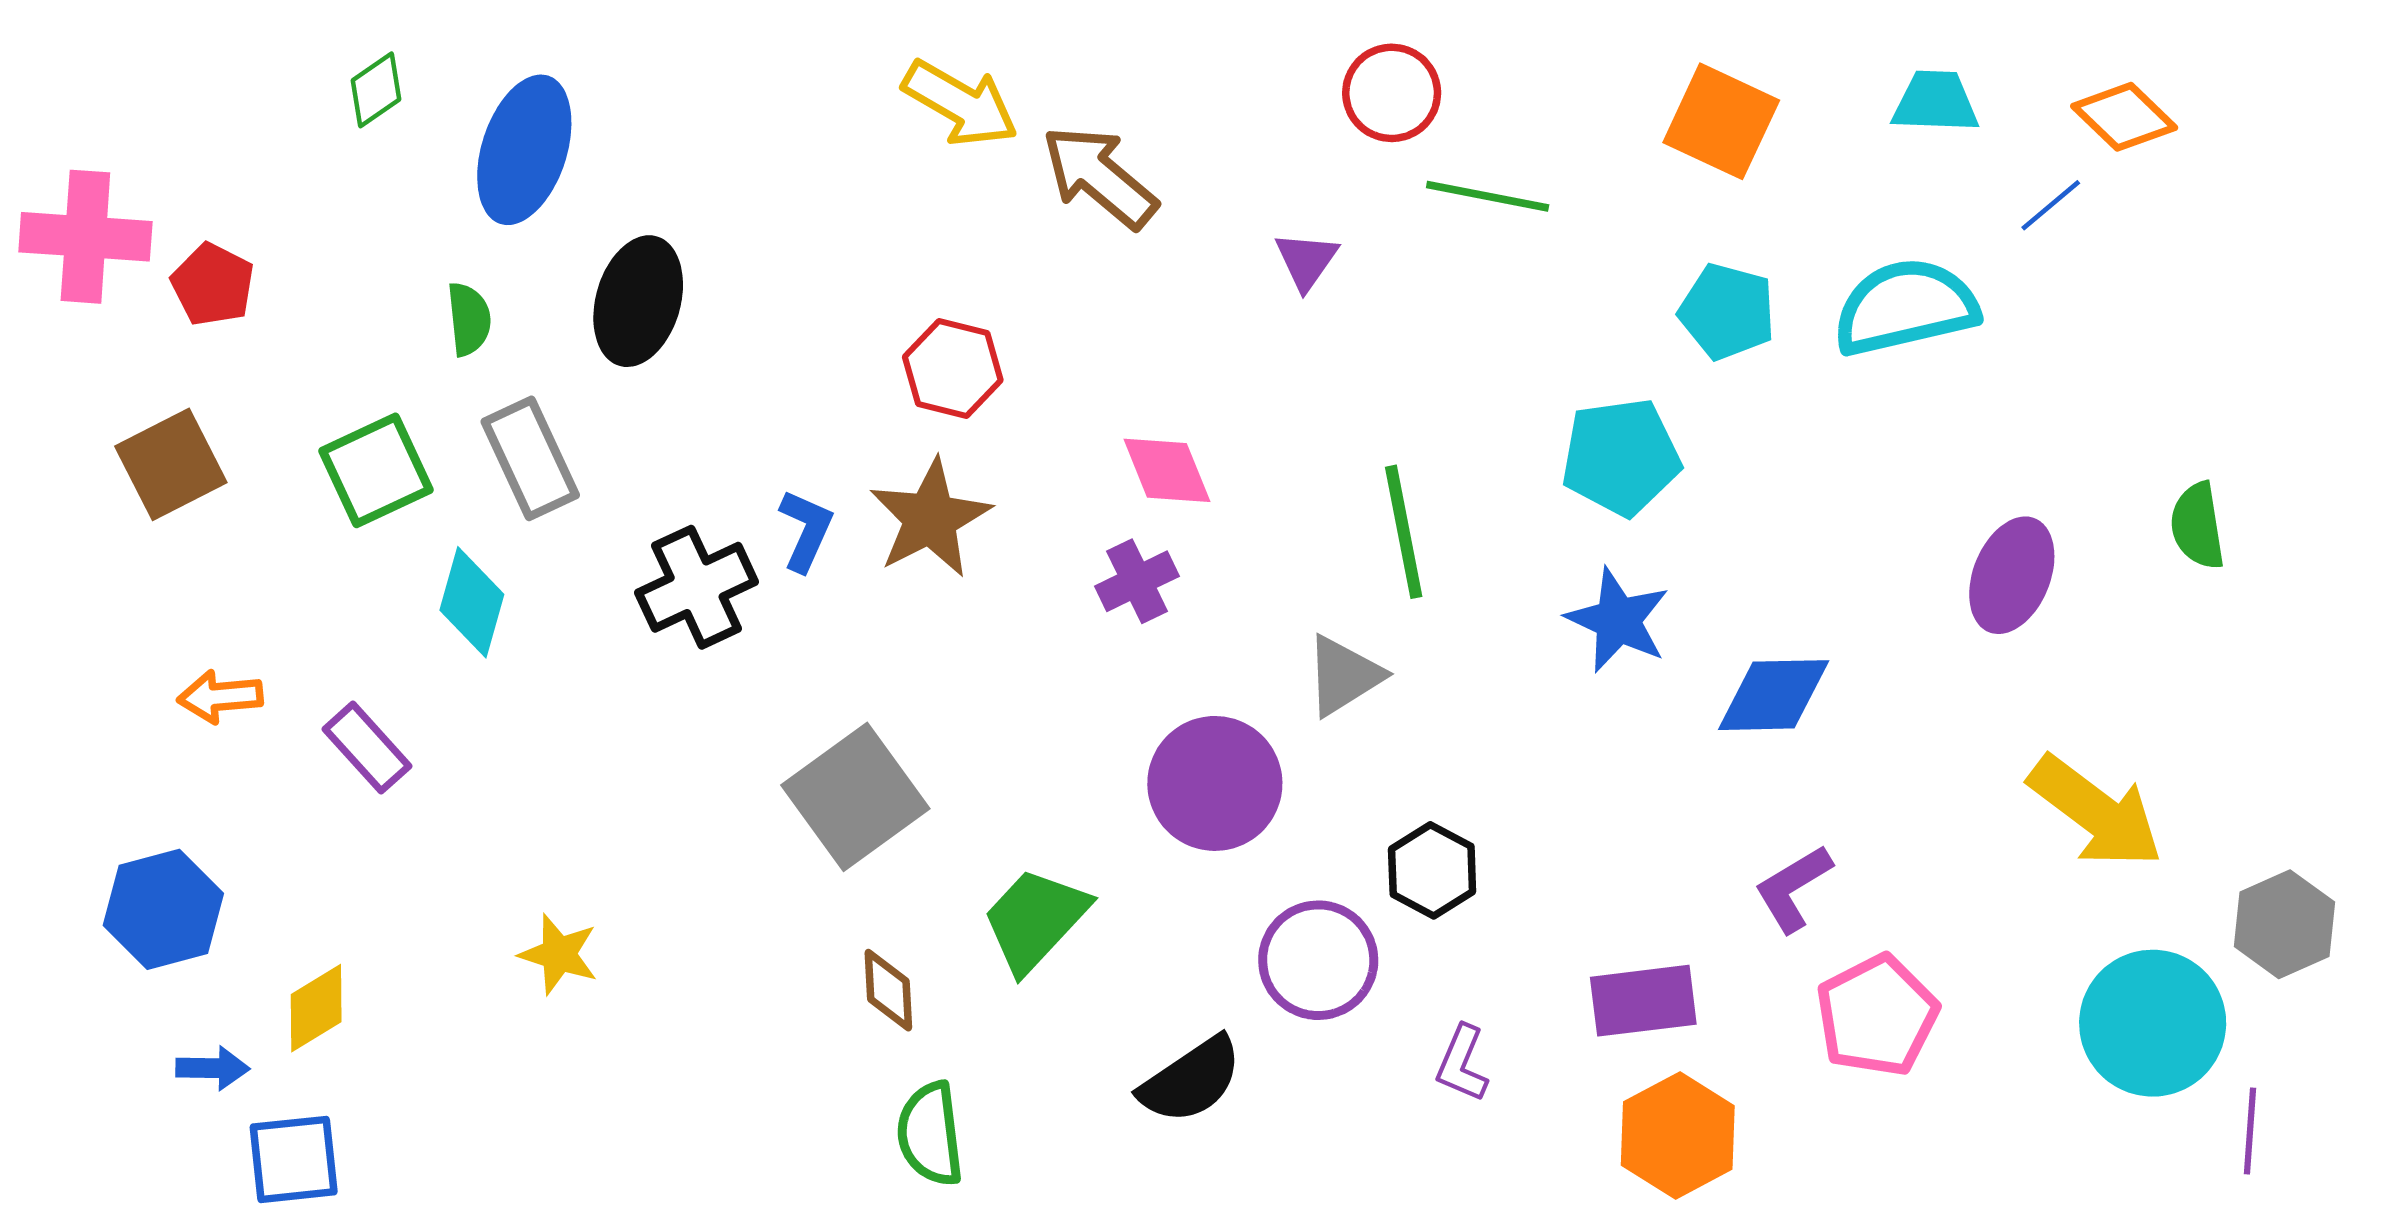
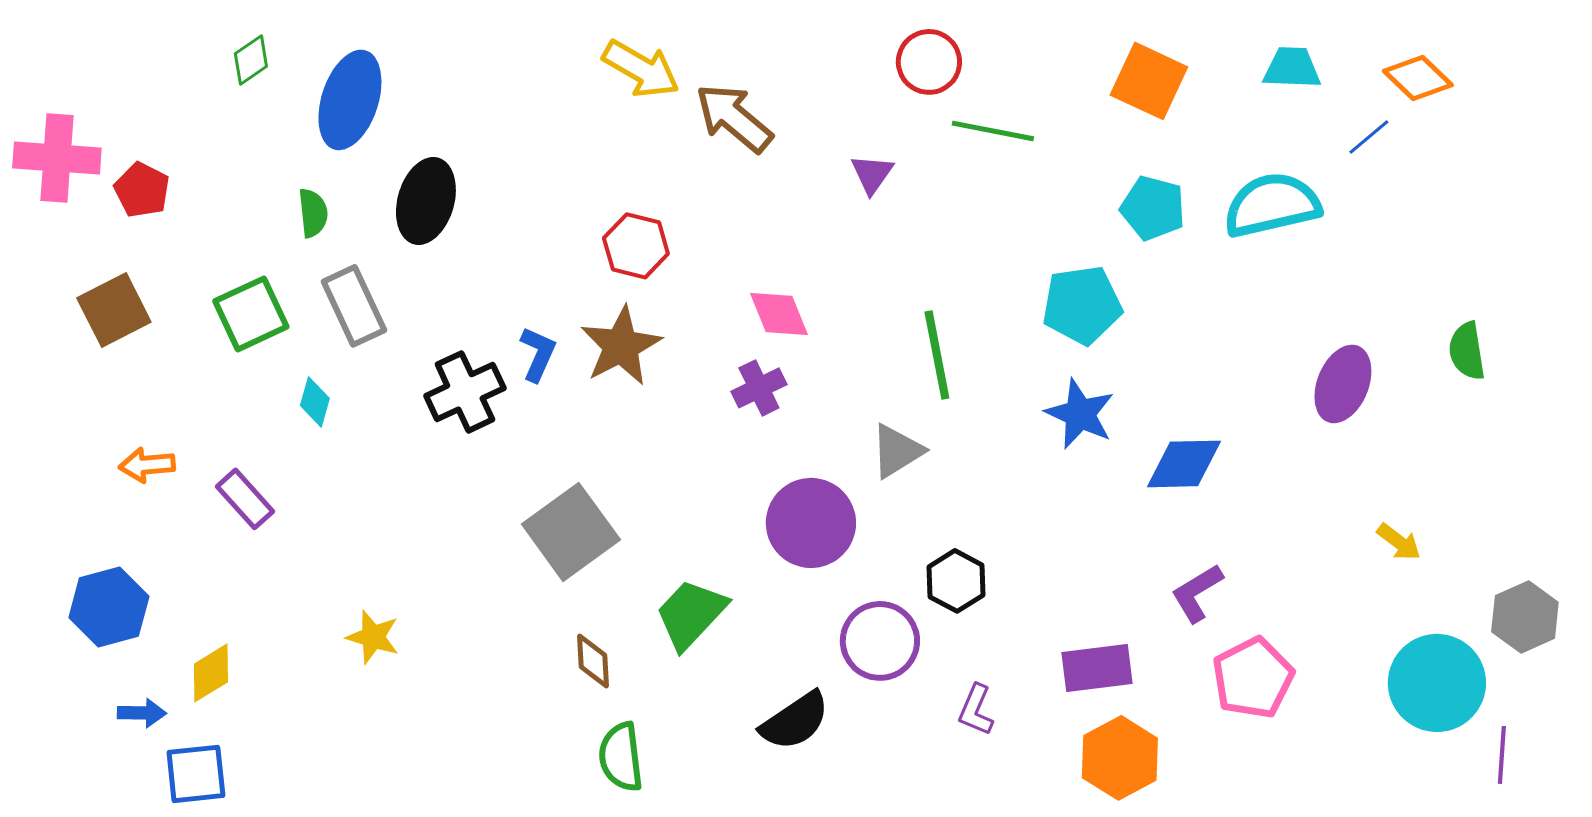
cyan diamond: (472, 602) -> (315, 402), size x0.7
yellow arrow: (2096, 812) -> (1399, 542), size x0.5

